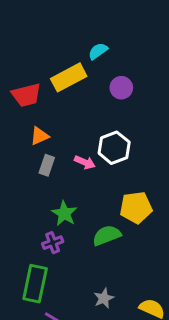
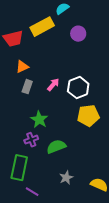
white hexagon: (114, 148) -> (78, 88), moved
pink arrow: (85, 162) -> (53, 85), turned -72
green semicircle: (107, 235) -> (56, 147), moved

